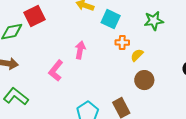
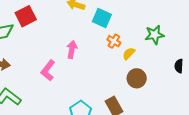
green star: (154, 21) -> (155, 35), moved
orange cross: (122, 42) -> (114, 41), turned 32

